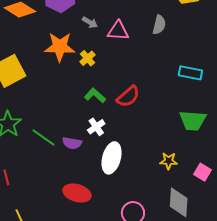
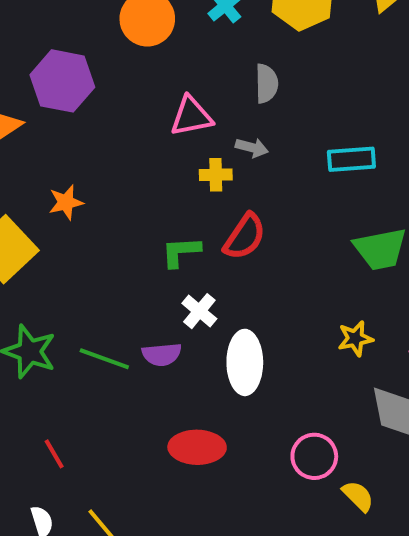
gray arrow: (90, 22) -> (252, 148), moved
orange star: (60, 47) -> (66, 202), moved, size x0.6
yellow cross: (87, 58) -> (216, 175), moved, turned -35
green L-shape: (95, 95) -> (181, 252), turned -30

